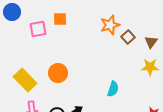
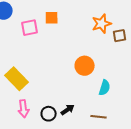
brown square: (128, 37) -> (120, 36), turned 32
orange circle: (58, 73) -> (85, 66), moved

